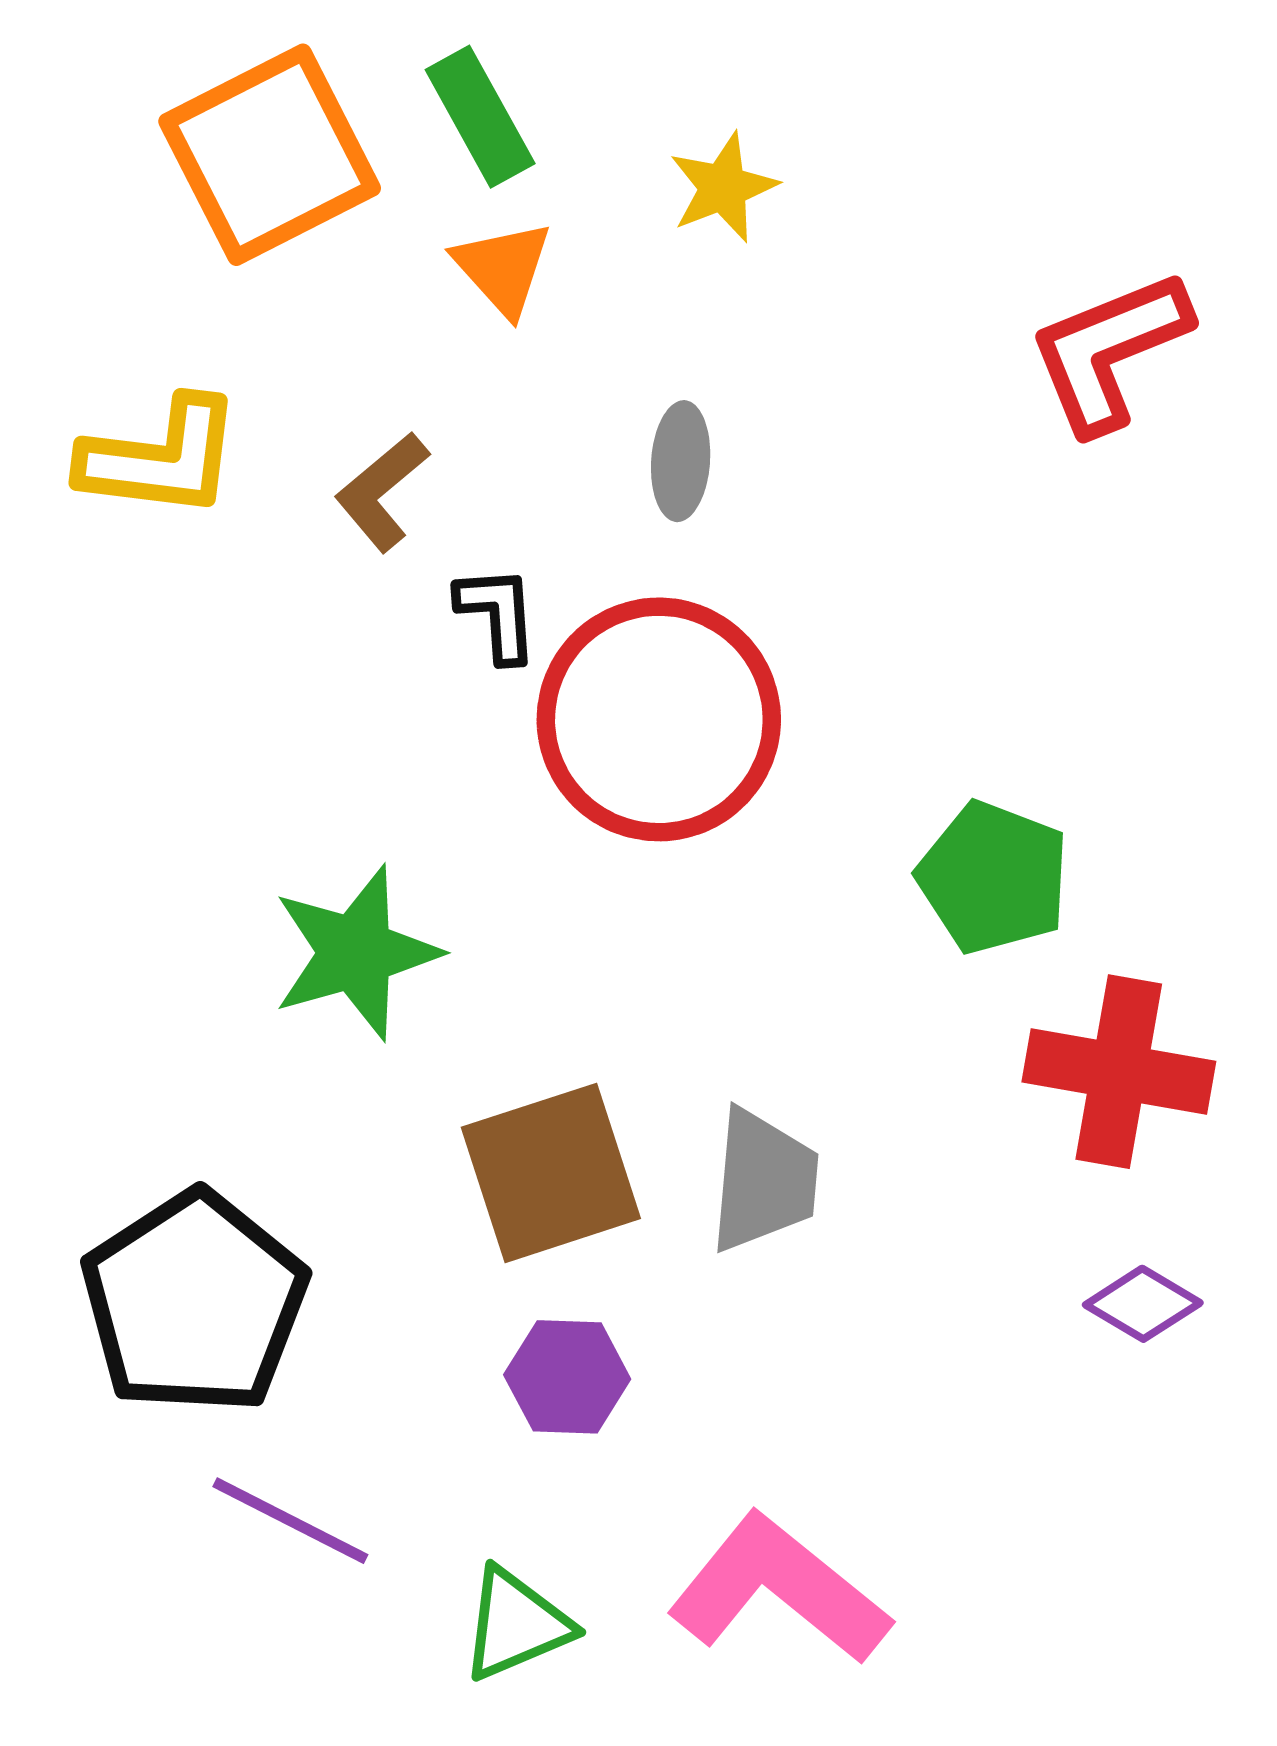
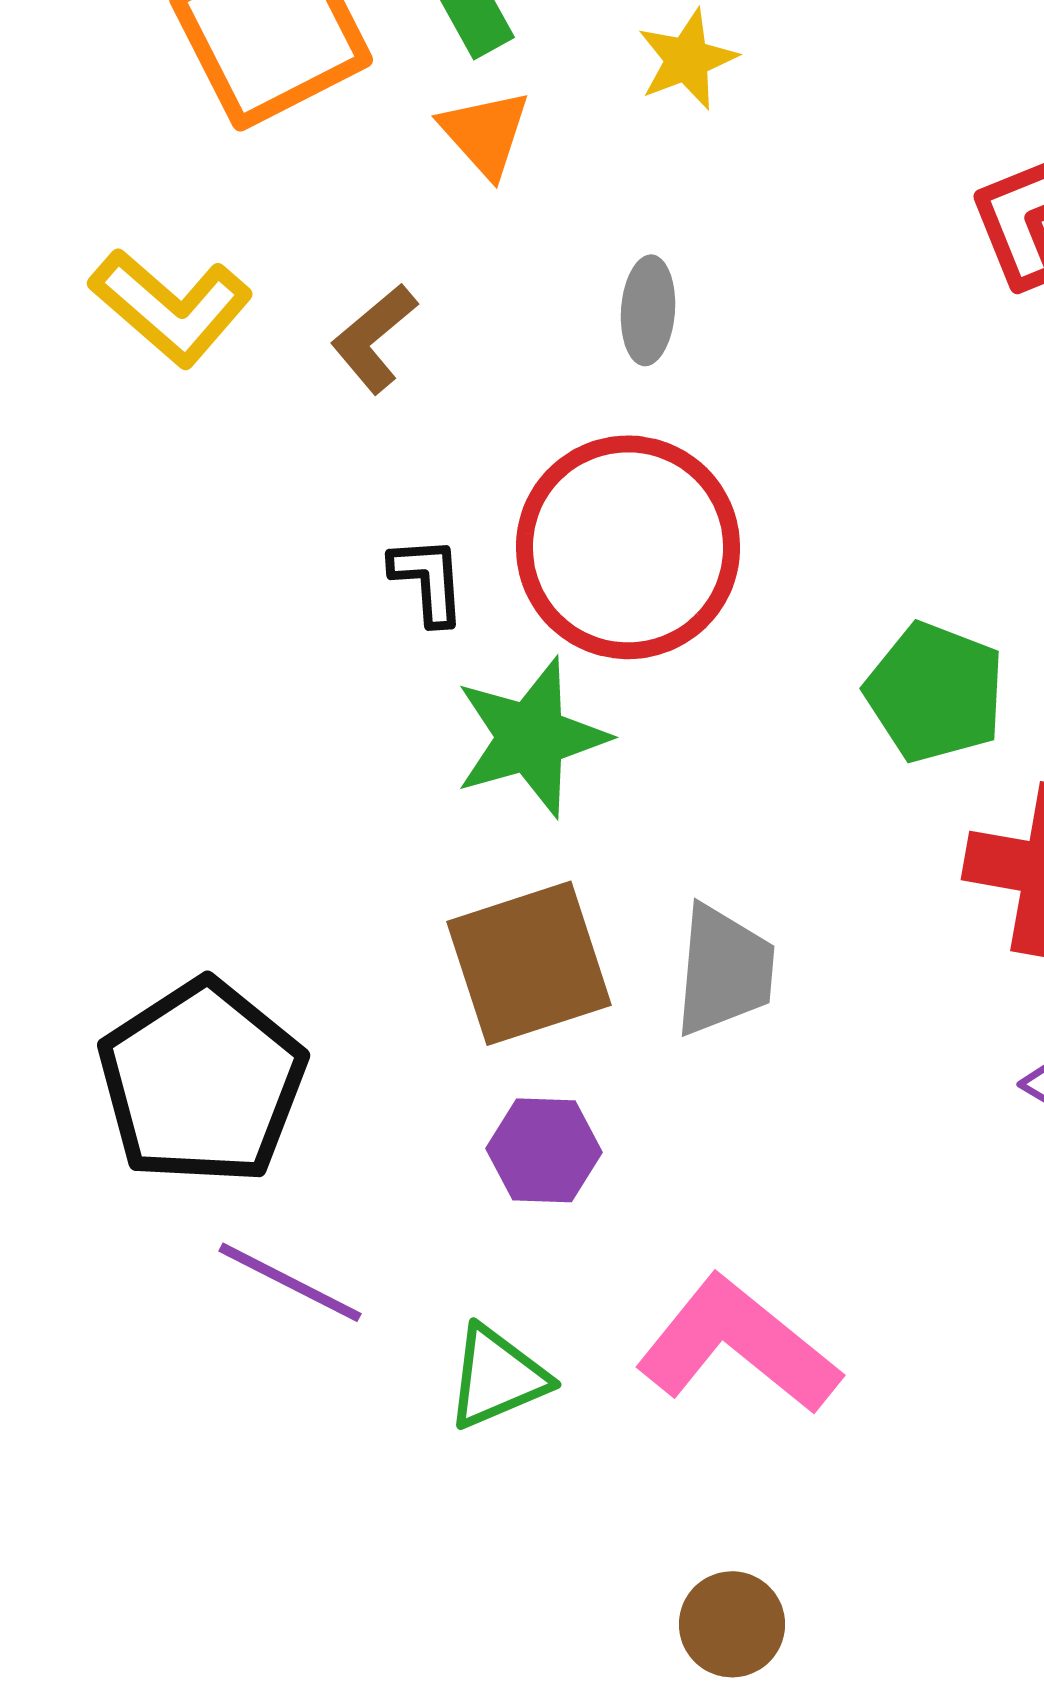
yellow L-shape: (161, 458) -> (171, 307), turned 34
black L-shape: (497, 614) -> (428, 580), moved
green star: (356, 953) -> (531, 737), moved

